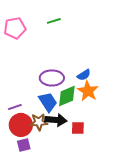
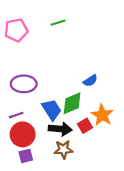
purple ellipse: (52, 78) -> (24, 84), moved
orange star: (88, 91) -> (102, 115), moved
brown star: (39, 122) -> (63, 149), moved
red square: (78, 128) -> (85, 126), moved, turned -32

